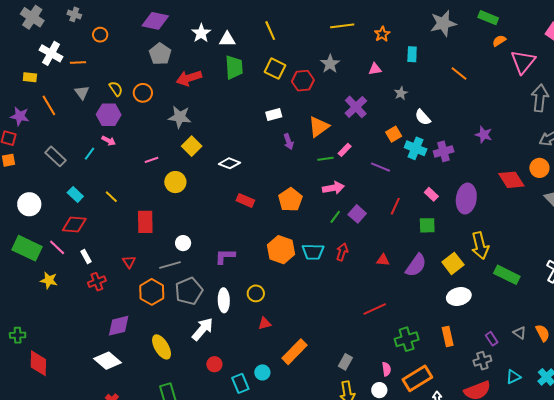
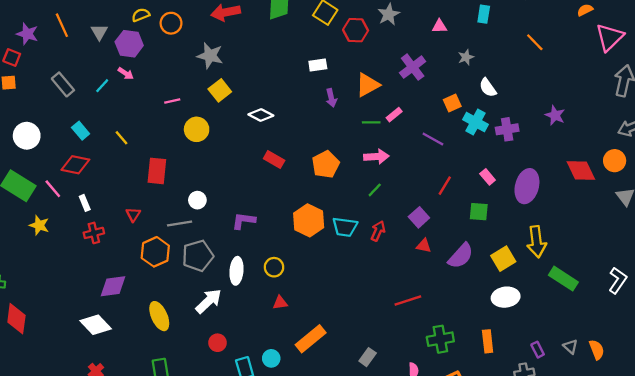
yellow semicircle: (116, 89) -> (141, 15), turned -84
gray triangle: (82, 93) -> (99, 32), moved
purple square: (357, 214) -> (419, 217), moved

